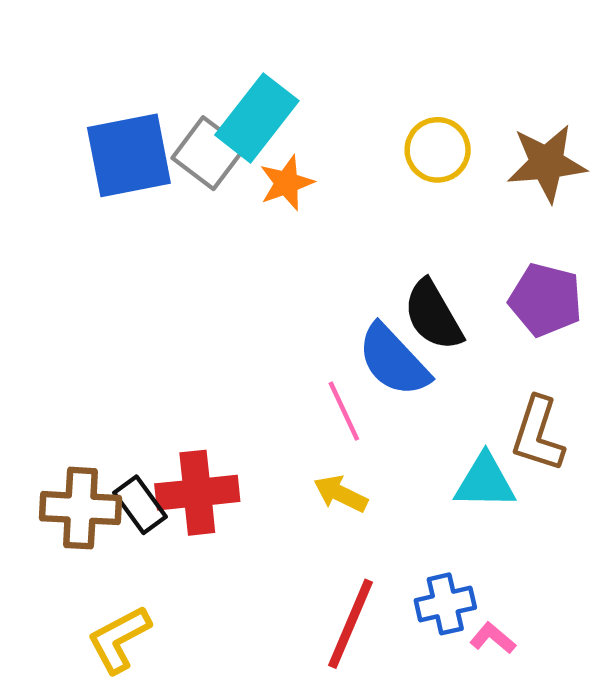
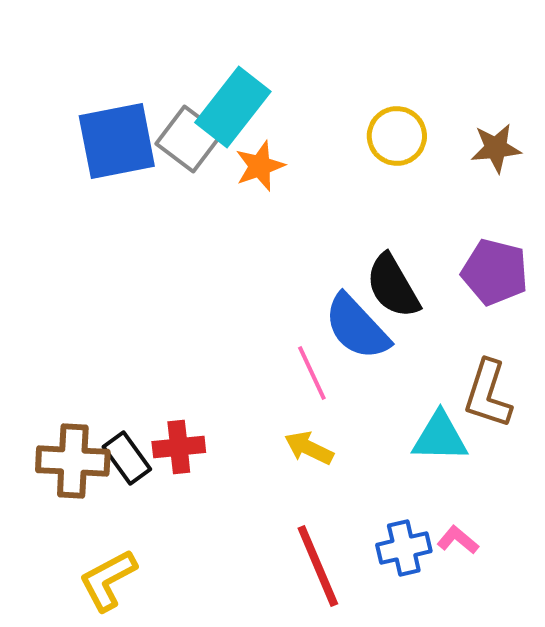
brown star: (547, 163) -> (496, 148), size x0.7
red cross: (197, 493) -> (179, 447), size x0.7
red line: (350, 624) -> (318, 566), turned -46
pink L-shape: (493, 638) -> (458, 540), moved

